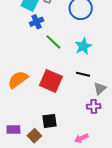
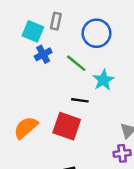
green line: (53, 42) -> (76, 63), moved
black line: (83, 74) -> (80, 100), moved

